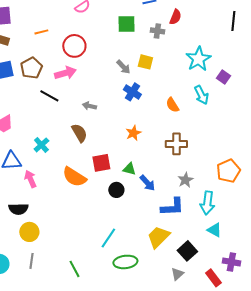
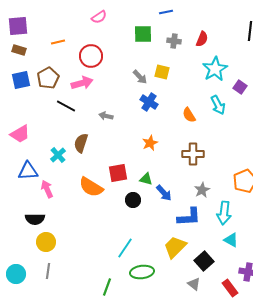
red semicircle: (175, 17) -> (202, 39), moved
brown semicircle: (79, 133) -> (81, 143), moved, turned -132
green line: (74, 269) -> (107, 287), moved, turned 48
gray triangle: (177, 274) -> (194, 284), turned -40

